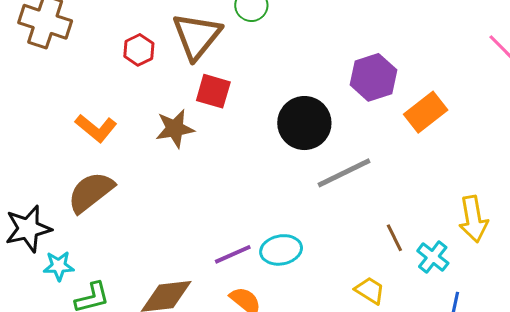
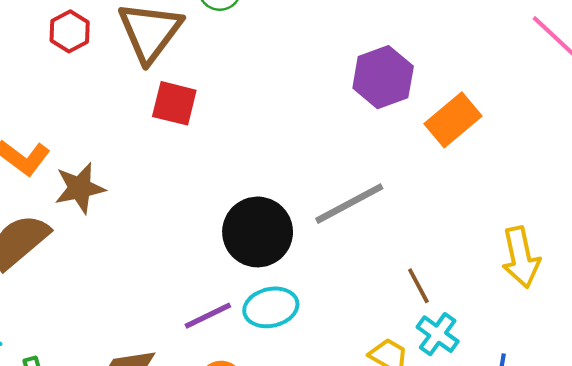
red hexagon: (139, 50) -> (70, 31), moved
black circle: (304, 123) -> (258, 232), moved
brown star: (175, 129) -> (80, 188), moved
cyan cross: (433, 257) -> (438, 334), moved

